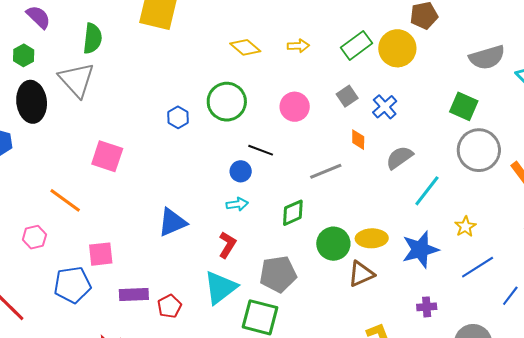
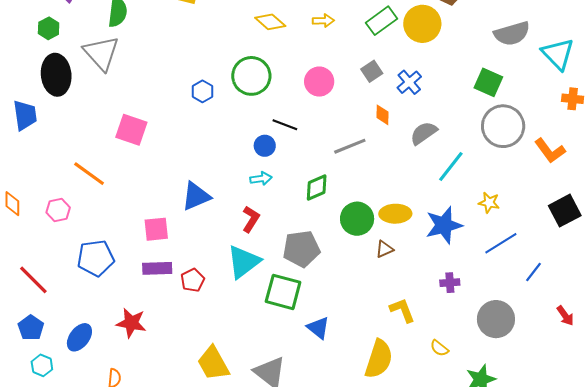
yellow star: (465, 227) -> (489, 203), turned -30
pink square: (101, 254) -> (156, 229), moved
brown triangle: (361, 274) -> (384, 249), size x0.7

